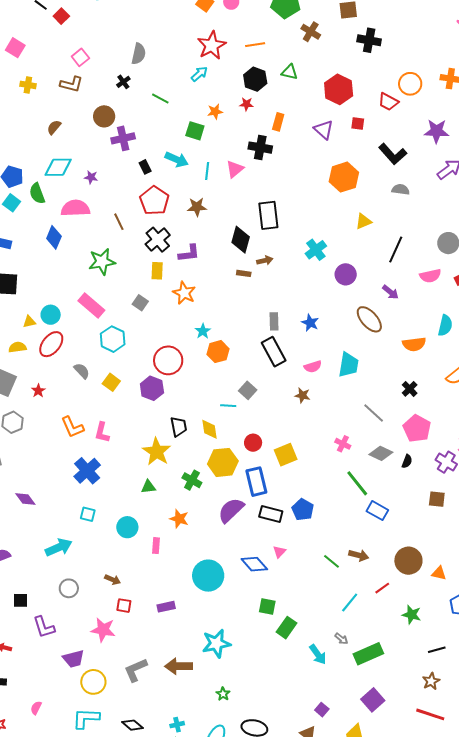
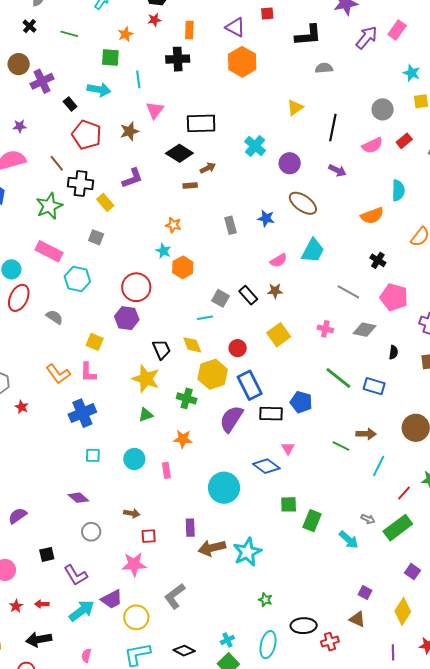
black L-shape: (393, 154) -> (308, 35), turned -40
pink triangle: (235, 169) -> (155, 110), moved
cyan line: (207, 171) -> (138, 79), moved
orange hexagon: (344, 177) -> (242, 62), moved
black rectangle: (268, 215) -> (201, 123), turned -72
black cross: (158, 240) -> (81, 183), moved, turned -30
black diamond: (241, 240) -> (179, 153), turned -60
yellow rectangle: (157, 271) -> (105, 202), turned -30
orange star: (184, 293) -> (173, 225), moved, size x0.7
brown ellipse: (369, 319) -> (303, 203), moved
black rectangle: (274, 352) -> (248, 295), moved, size x0.7
cyan trapezoid: (348, 365) -> (313, 251), turned 32
yellow square: (111, 382) -> (95, 342), moved
red star: (38, 391) -> (22, 407), moved
yellow square: (286, 455) -> (279, 335), moved
black semicircle: (407, 461) -> (393, 352), moved
blue cross: (87, 471) -> (82, 413), turned 32
green line: (357, 483) -> (338, 378), moved
purple diamond: (25, 499) -> (78, 498), moved
cyan arrow: (59, 547) -> (82, 611), moved
red line: (382, 588) -> (404, 493), moved
cyan line: (350, 603) -> (379, 466), moved
purple rectangle: (166, 607) -> (190, 528), turned -66
brown arrow: (179, 666) -> (212, 548), moved
purple square: (373, 700) -> (412, 572), size x0.7

